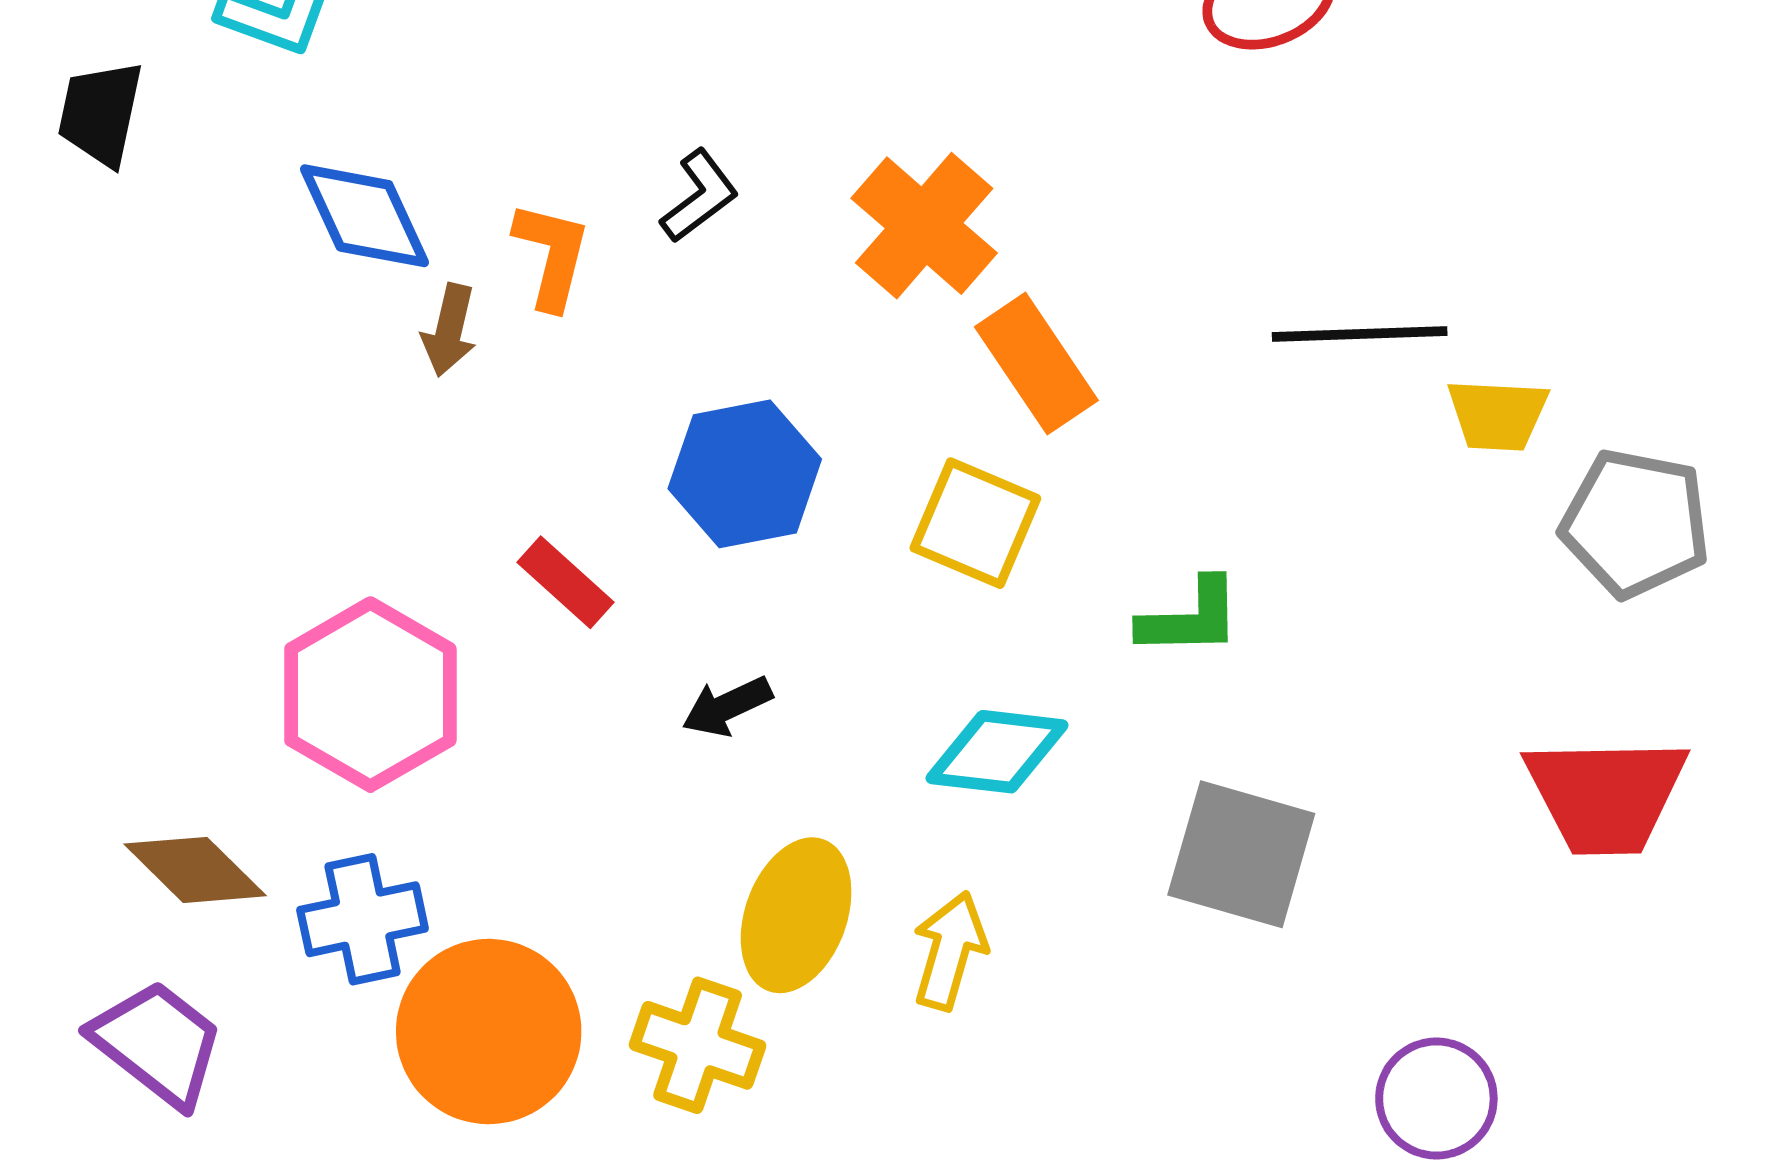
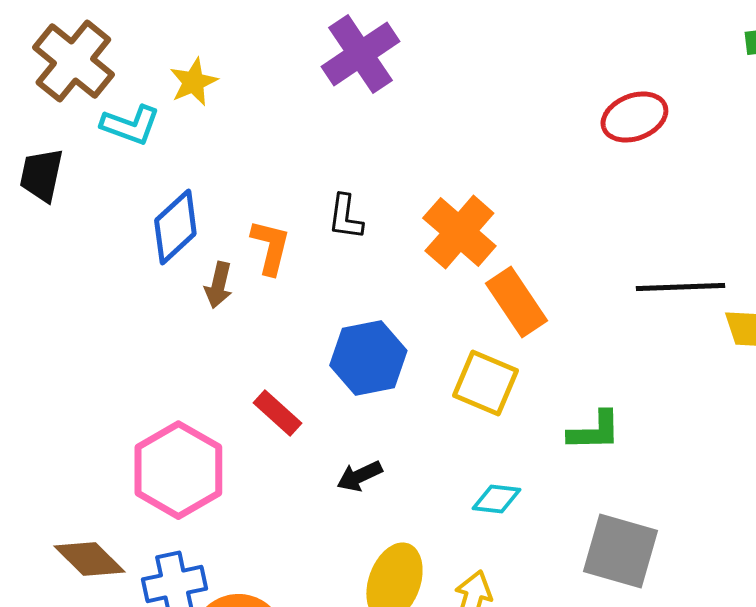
black L-shape: (699, 196) -> (345, 217), turned 135
blue diamond: (365, 216) -> (175, 227), turned 72
cyan diamond: (997, 752) -> (496, 499), size x0.7

